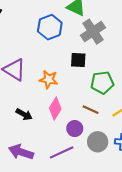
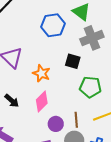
brown line: (91, 110) -> (76, 120), moved, turned 49

